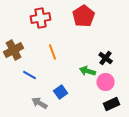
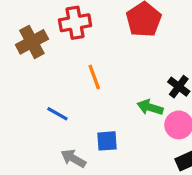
brown cross: (14, 50) -> (32, 42), moved
blue square: (61, 92) -> (107, 141), turned 32

